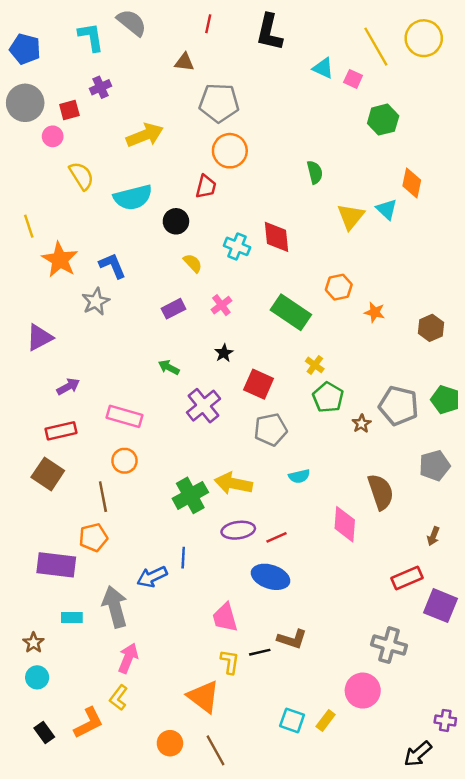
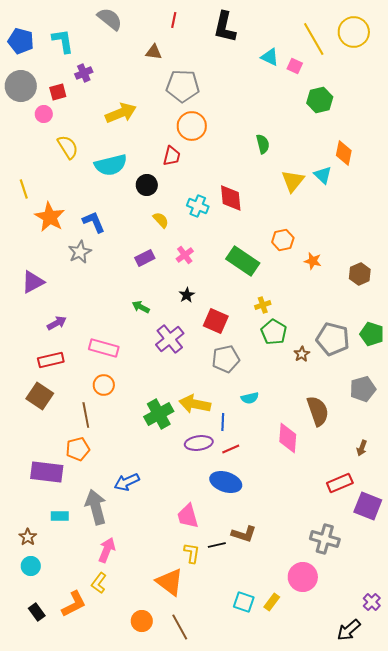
cyan L-shape: (91, 37) -> (63, 41), moved
yellow cross: (315, 365) -> (263, 305), turned 35
blue line: (183, 558) -> (223, 422), moved
purple cross: (445, 720) -> (372, 602), turned 36

